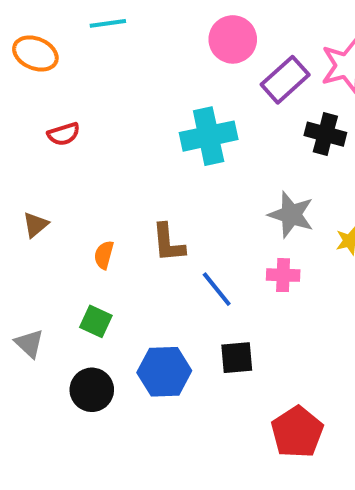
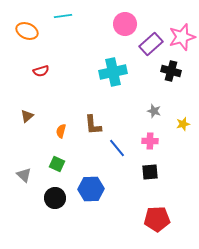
gray star: (291, 215) -> (154, 111), size x0.6
black square: (237, 358) -> (150, 172), moved
red pentagon: (297, 432) -> (157, 219), turned 30

